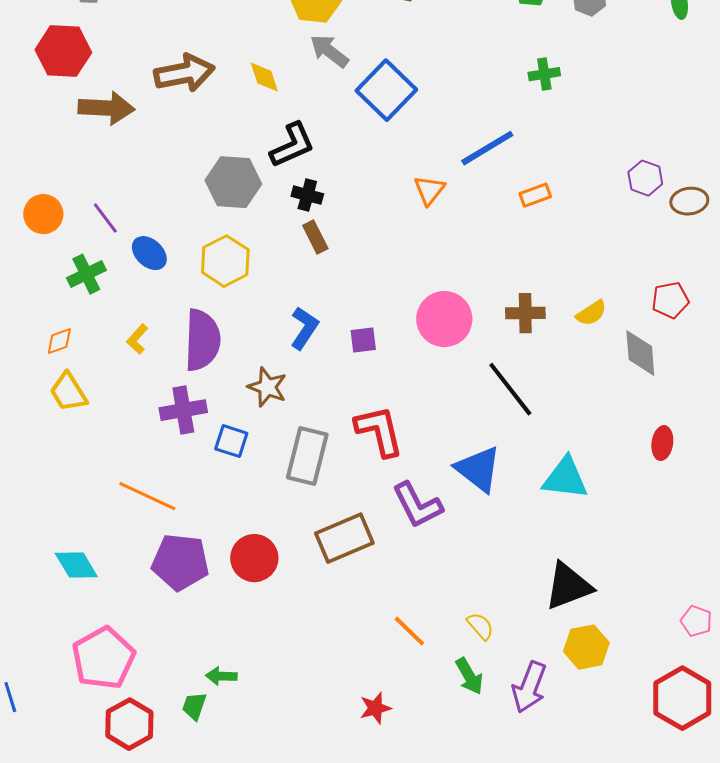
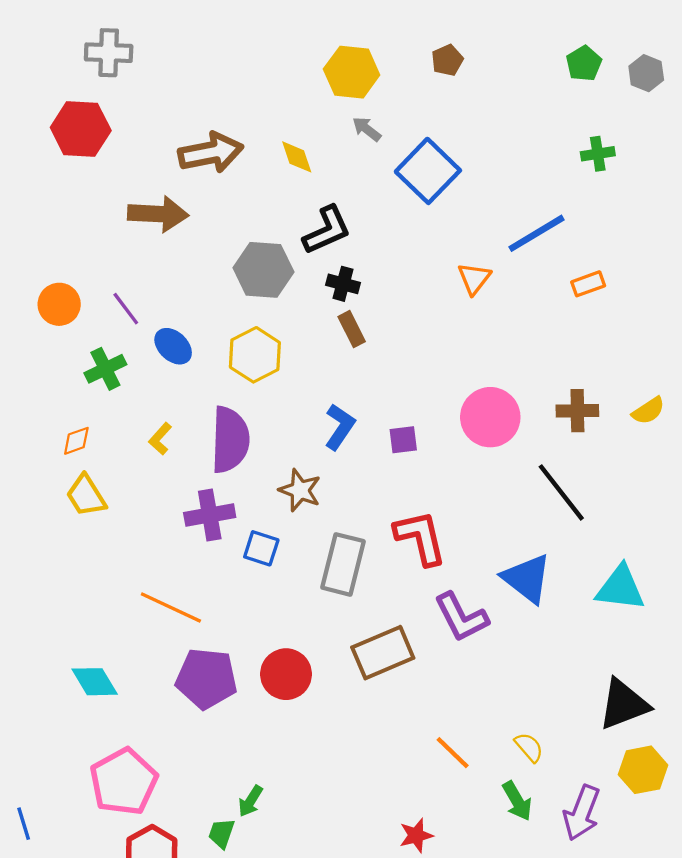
gray arrow: (329, 51) -> (367, 129), size x0.7
brown arrow: (106, 108) -> (158, 214), moved
green arrow: (221, 676) -> (251, 801), turned -60

